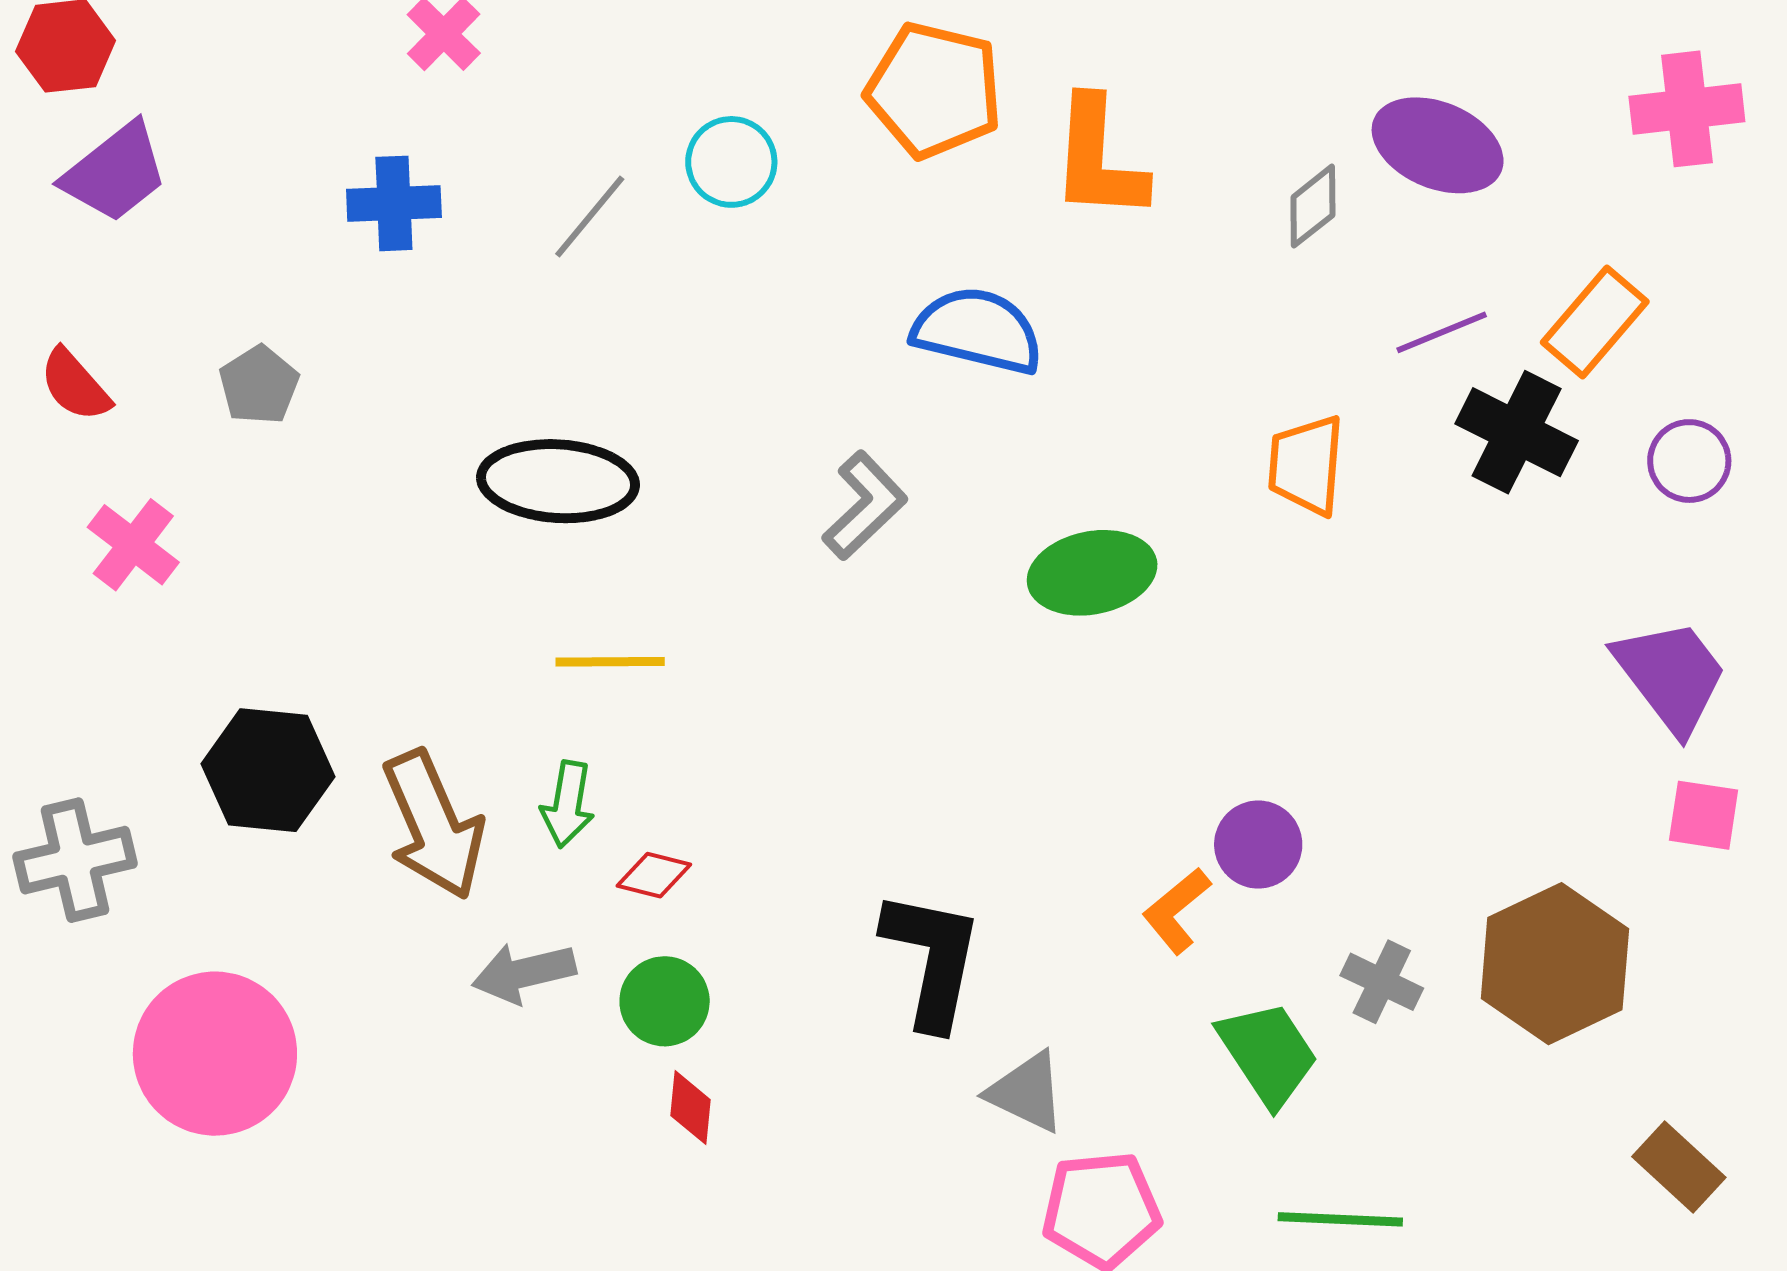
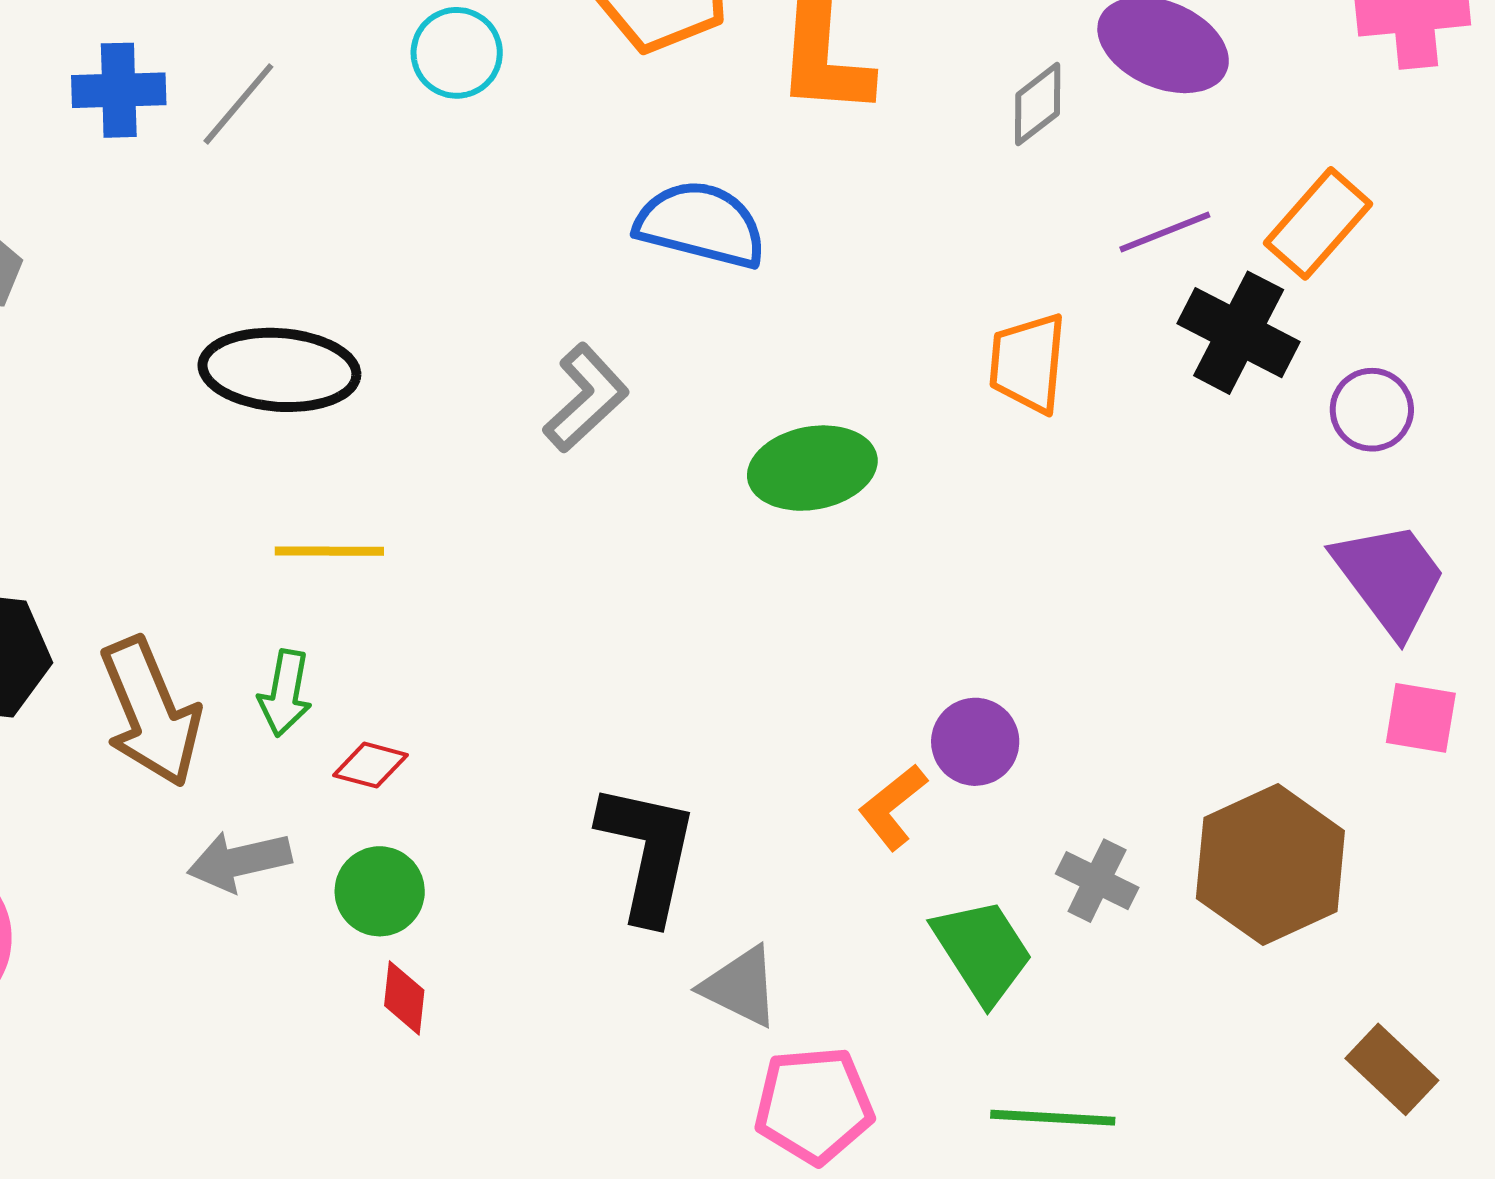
gray line: (590, 216) -> (238, 104), moved
purple circle: (1689, 461) -> (1372, 410), moved

